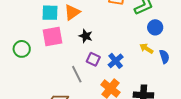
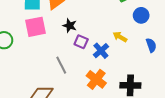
yellow arrow: (146, 48) -> (120, 37), moved
purple square: (93, 59) -> (81, 42), moved

